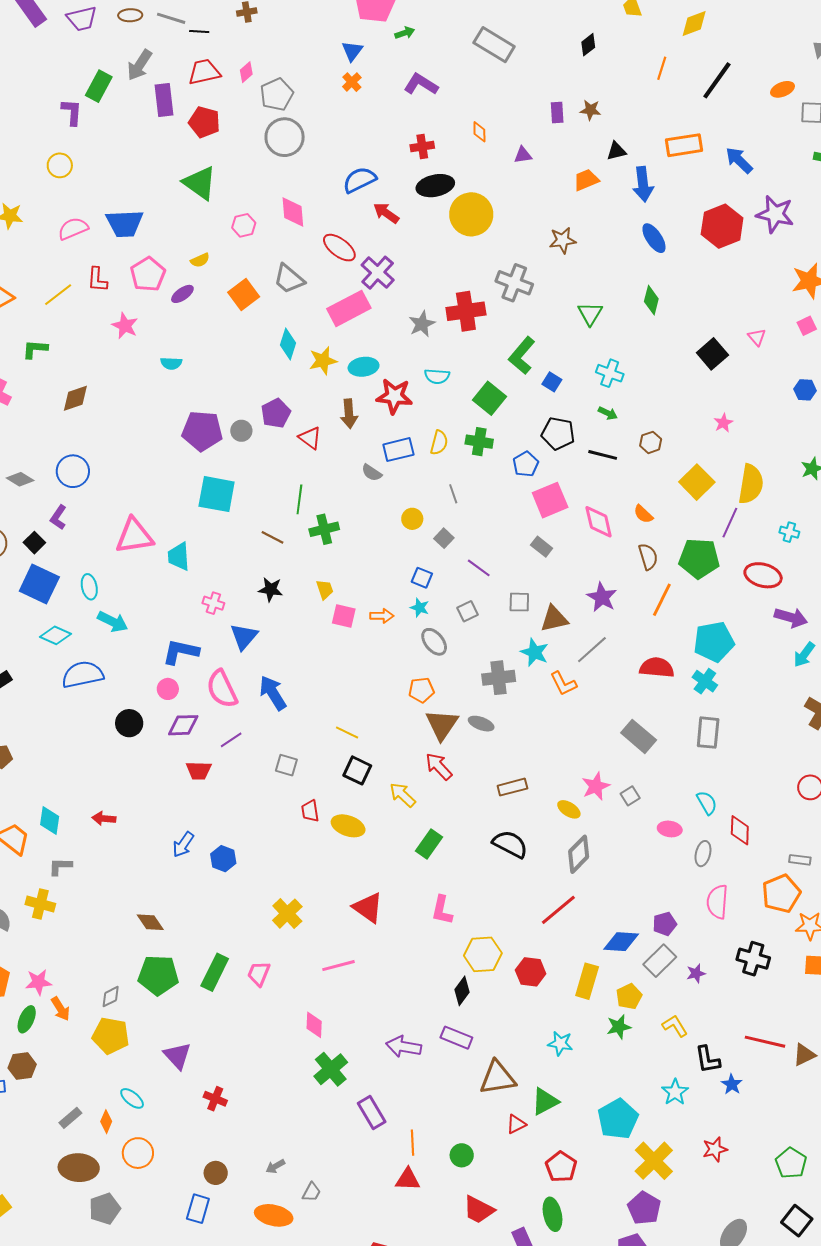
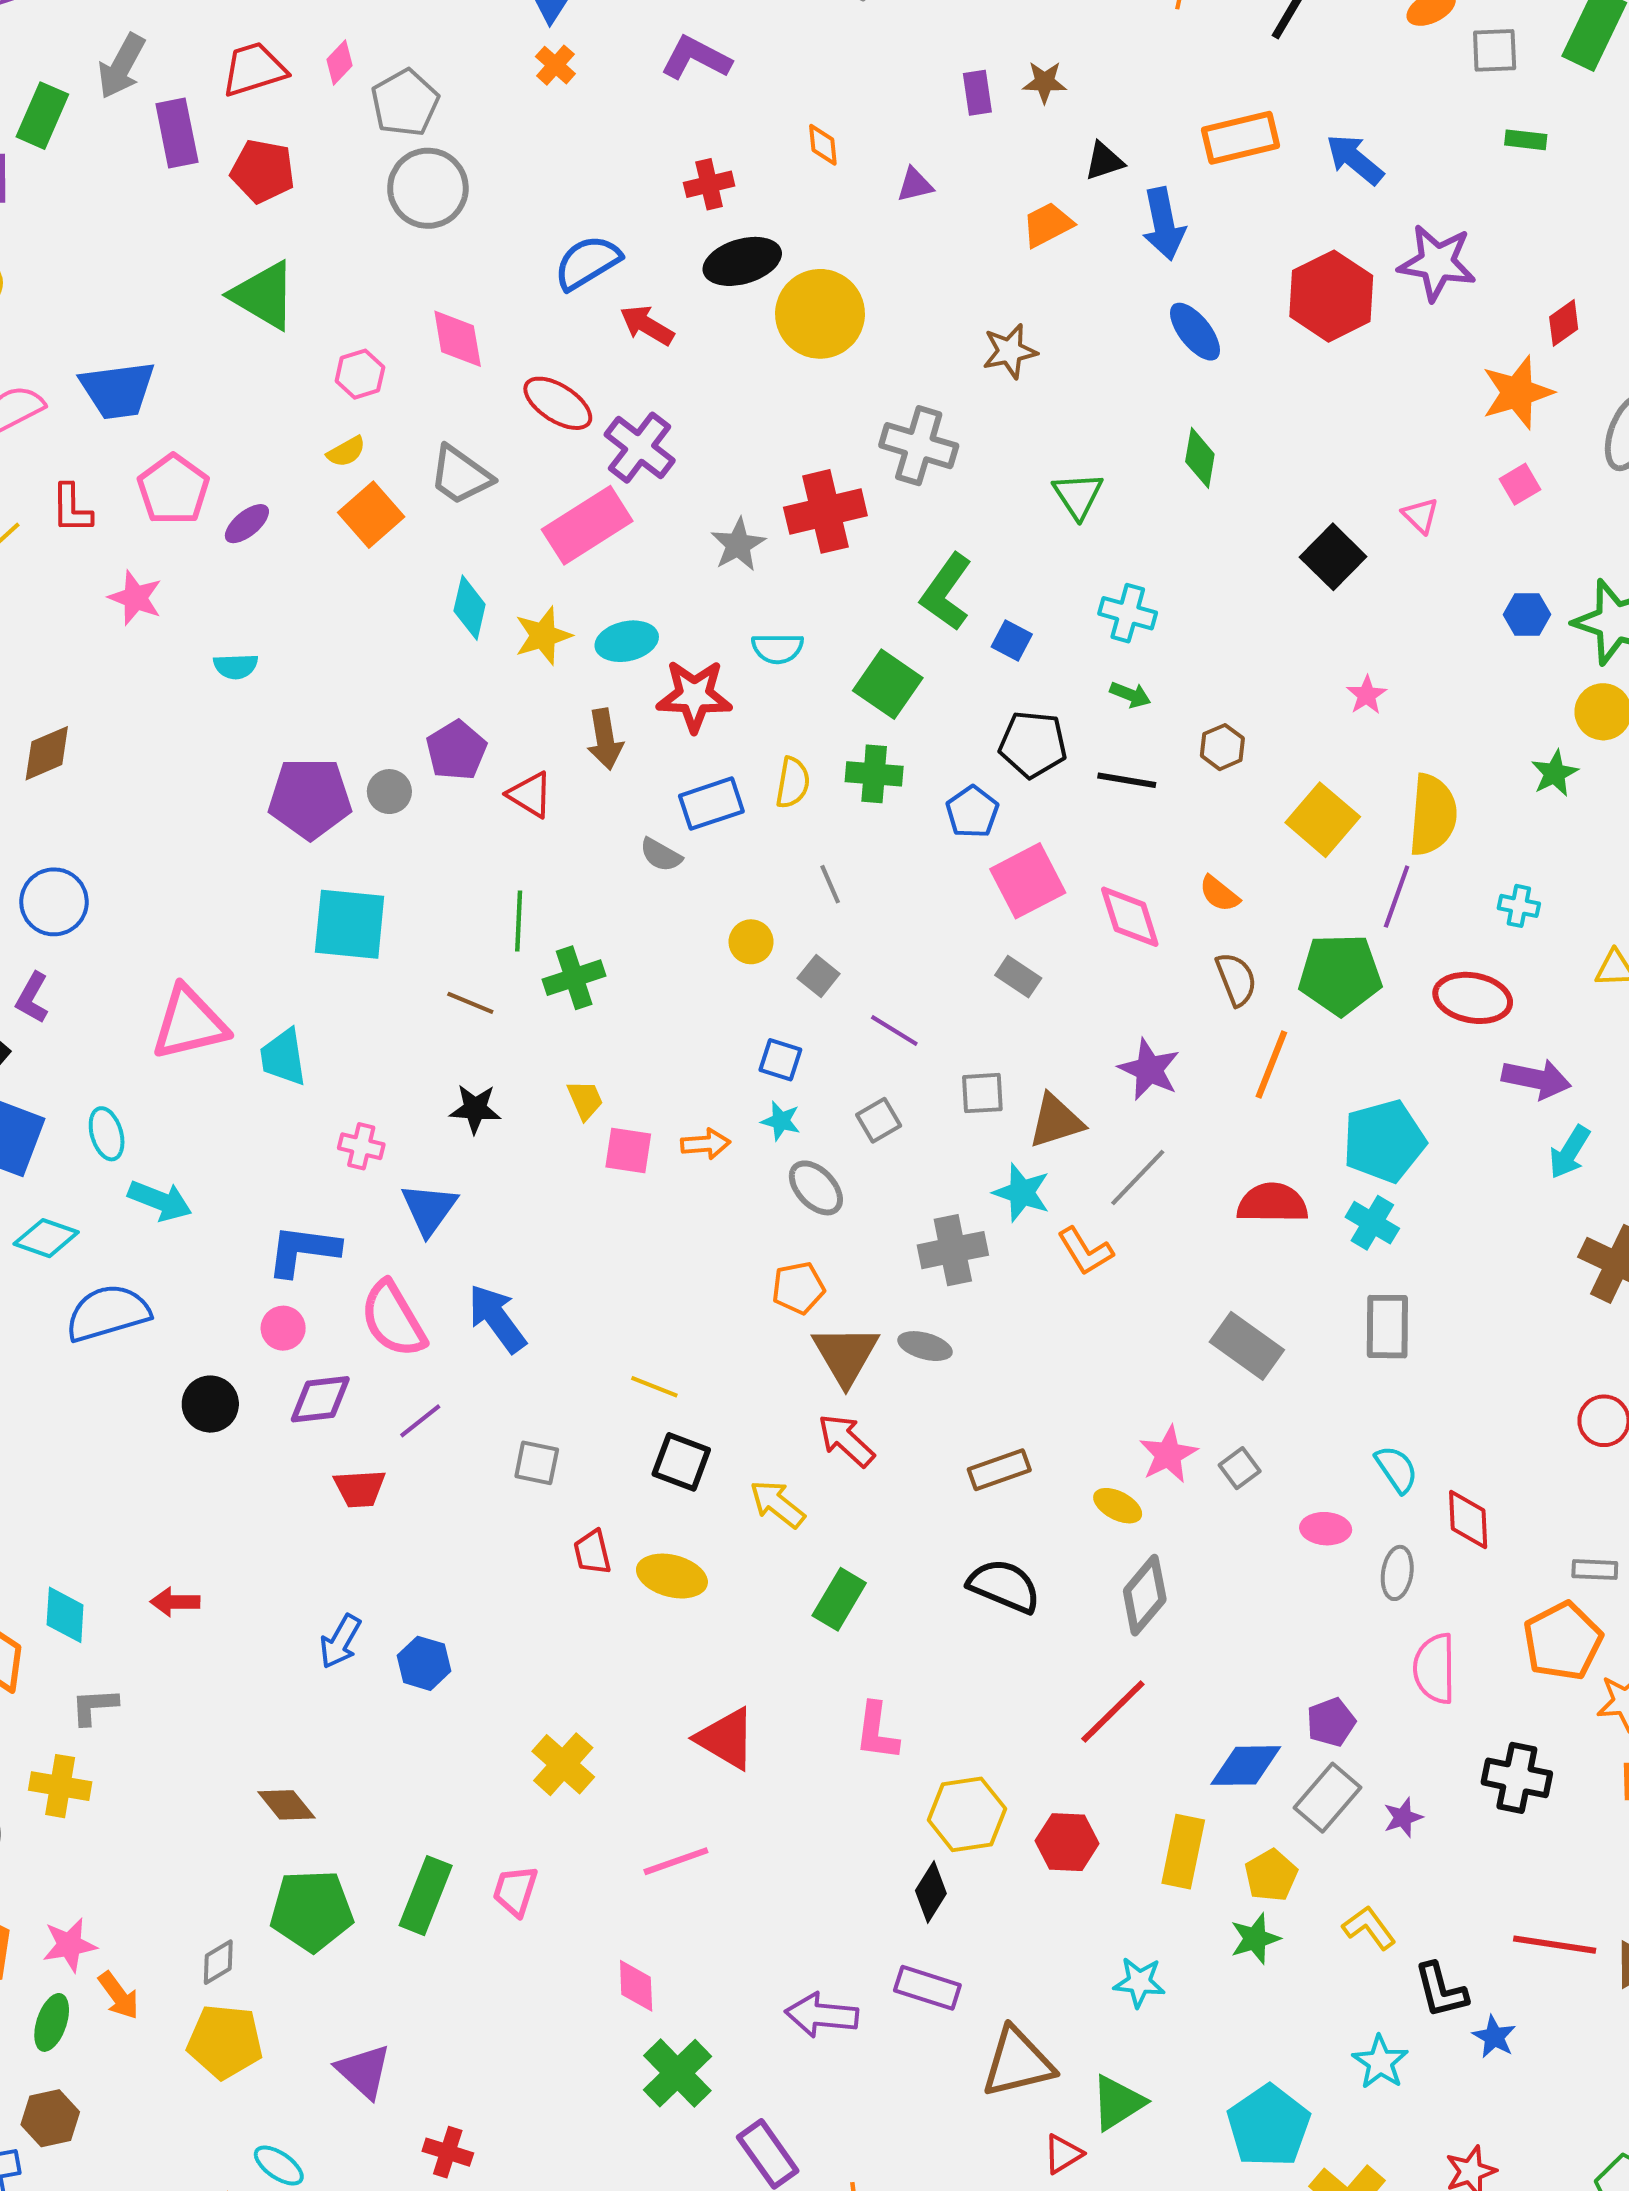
yellow semicircle: (200, 260) -> (346, 452), moved

